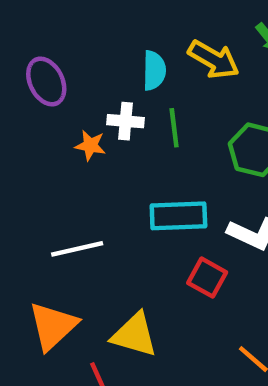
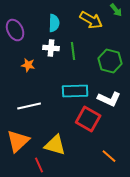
cyan semicircle: (154, 70) -> (54, 23), moved
orange star: (90, 145) -> (28, 65), moved
red square: (207, 278) -> (88, 119), size x1.4

